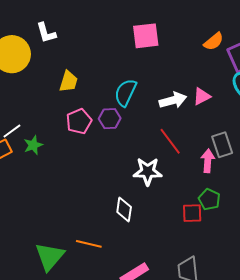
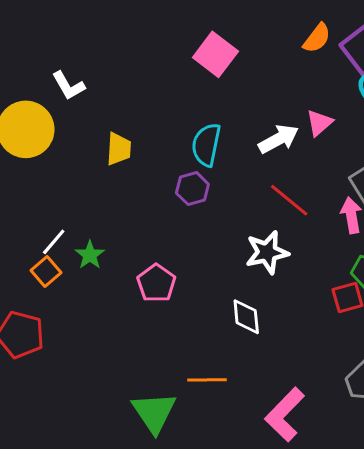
pink square: (146, 36) -> (215, 54), turned -32
pink pentagon: (79, 121) -> (156, 283), moved

